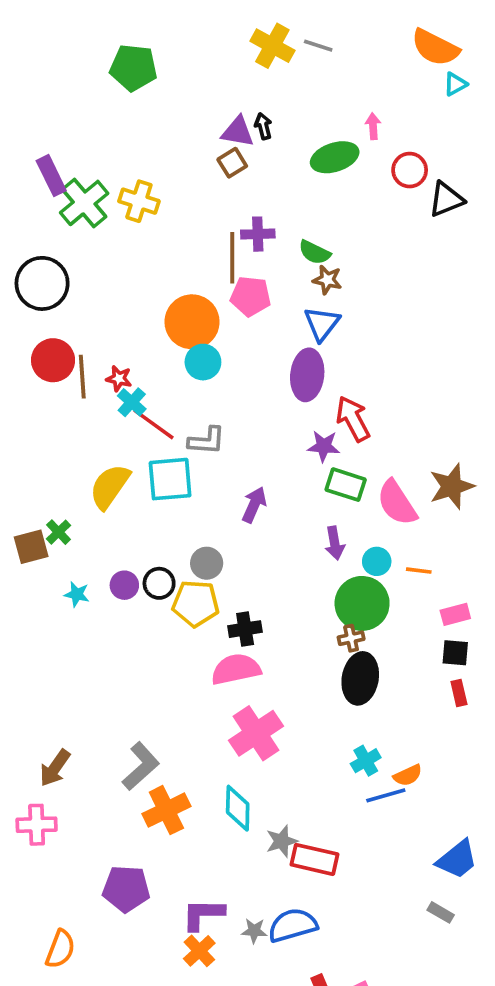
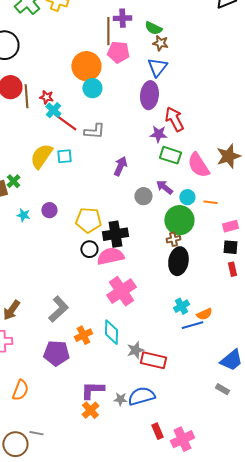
cyan square: (170, 479) -> (64, 156), moved, size x0.6
purple arrow: (335, 543) -> (164, 187), turned 138
gray circle: (207, 563) -> (143, 196), moved
black circle: (159, 583) -> (89, 249), moved
black cross: (245, 629) -> (115, 234), size x1.4
orange cross: (166, 810) -> (83, 335), moved, size x0.7
purple pentagon: (126, 889) -> (56, 353), moved
orange semicircle: (60, 949) -> (20, 390), moved

